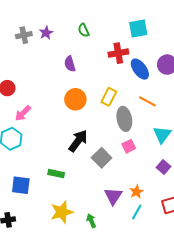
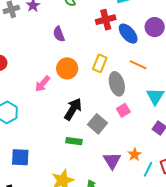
pink arrow: (23, 113) -> (42, 84), moved
green rectangle: (56, 174) -> (74, 141), moved
cyan line: (137, 212) -> (148, 169), moved

